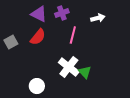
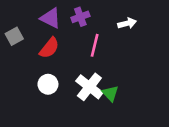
gray square: (11, 42) -> (14, 36), moved
white circle: (37, 86) -> (48, 84), moved

